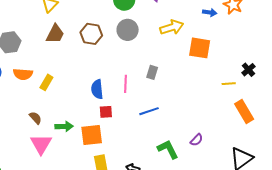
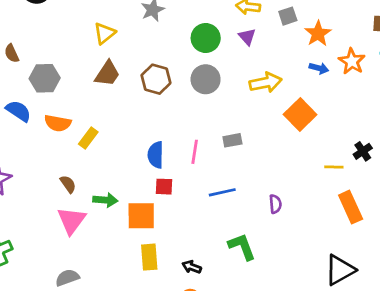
orange square: (200, 48) -> (300, 115), turned 30
gray rectangle: (152, 72) -> (232, 140), turned 56
purple semicircle: (196, 140) -> (275, 204), moved, turned -56

